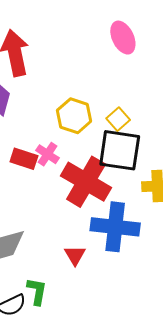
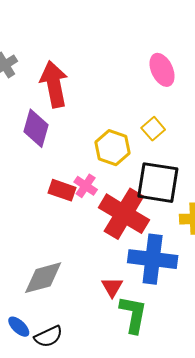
yellow square: (118, 119) -> (153, 129), moved
green L-shape: (37, 291) -> (133, 314), moved, size x1.4

